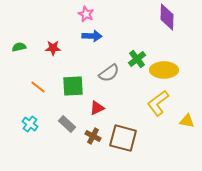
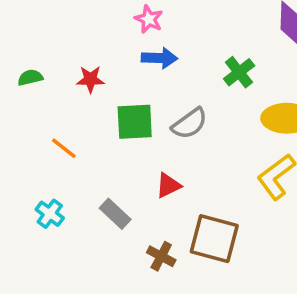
green cross: (137, 59) -> (239, 72), moved
green square: (73, 86) -> (135, 122), moved
brown cross: (93, 136) -> (161, 256), moved

